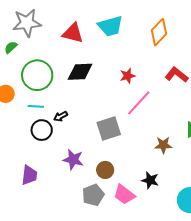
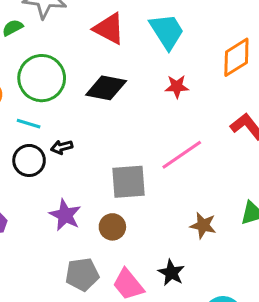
cyan trapezoid: (110, 26) -> (167, 31), turned -120
red star: (128, 76) -> (177, 87), moved
brown circle: (105, 170) -> (112, 227), moved

